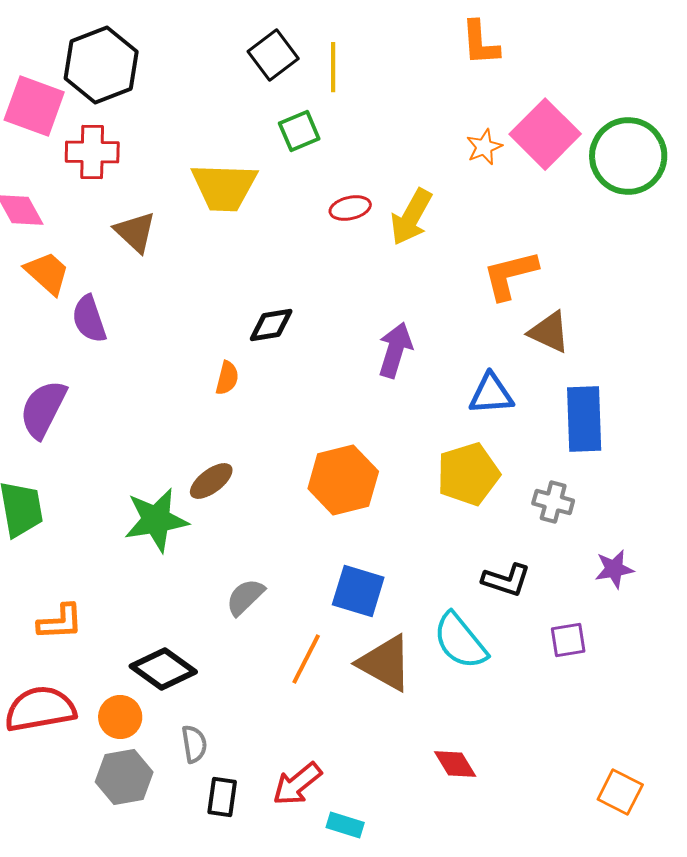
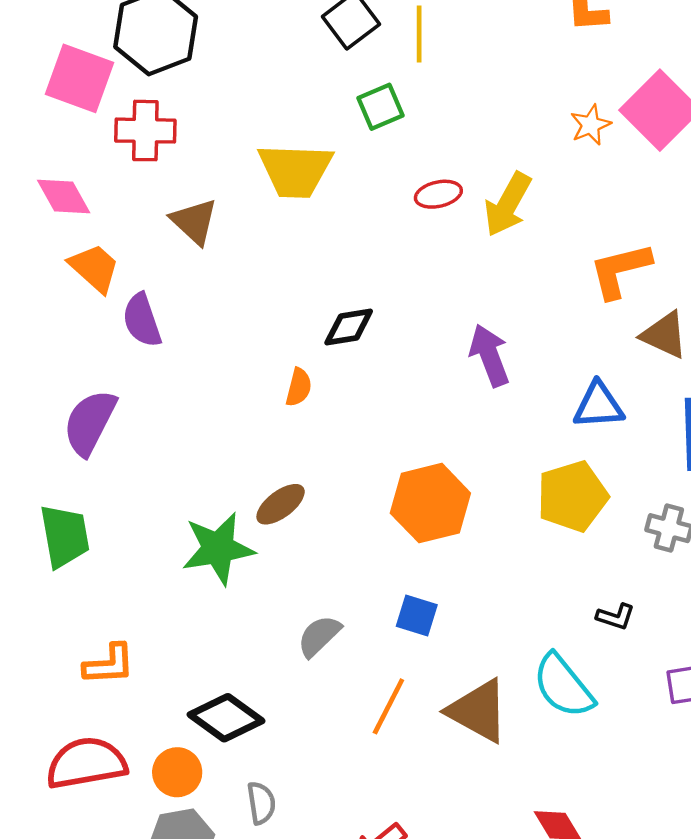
purple arrow: (395, 350) -> (489, 355), turned -38
black L-shape: (506, 580) -> (616, 617), size x0.7
blue square: (358, 591) -> (417, 616), moved, size x0.7

